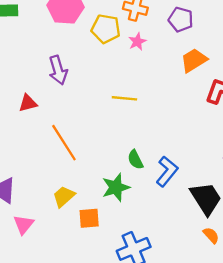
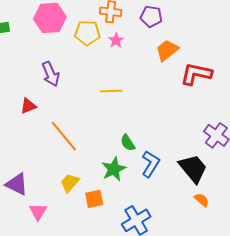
blue L-shape: (167, 171) -> (151, 164), moved

